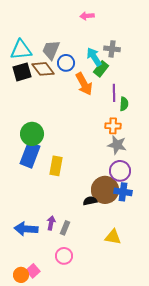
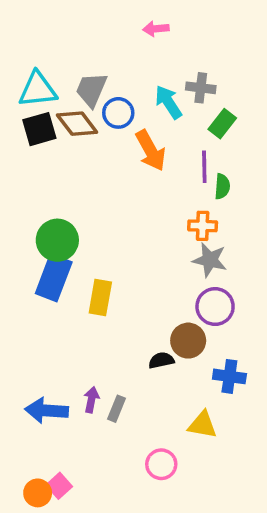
green rectangle: (101, 69) -> (222, 124), moved
brown circle: (105, 190) -> (188, 341), size x0.7
blue cross: (123, 192) -> (229, 376), moved
pink circle: (64, 256) -> (161, 464), moved

